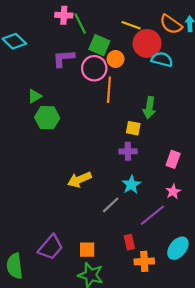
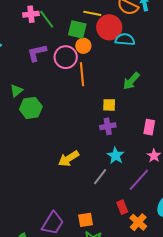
green square: (99, 45) -> (77, 29), moved
green arrow: (149, 108) -> (131, 81), moved, turned 42
orange cross: (144, 261) -> (138, 222), turned -36

